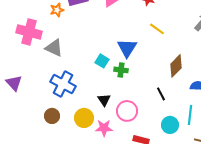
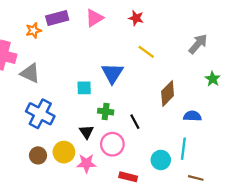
cyan square: (102, 61) -> (84, 88), turned -32
green cross: (121, 70) -> (106, 112), moved
black line: (161, 94) -> (135, 122), moved
brown circle: (52, 116) -> (38, 155), moved

